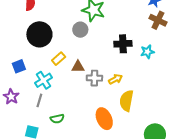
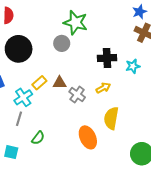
yellow rectangle: (59, 59) -> (39, 83), moved
gray cross: (94, 78) -> (77, 95), turned 35
yellow arrow: (115, 79) -> (103, 88), moved
green semicircle: (57, 119) -> (38, 138), turned -40

